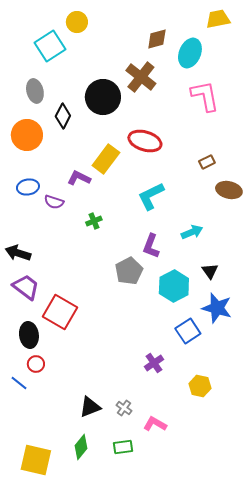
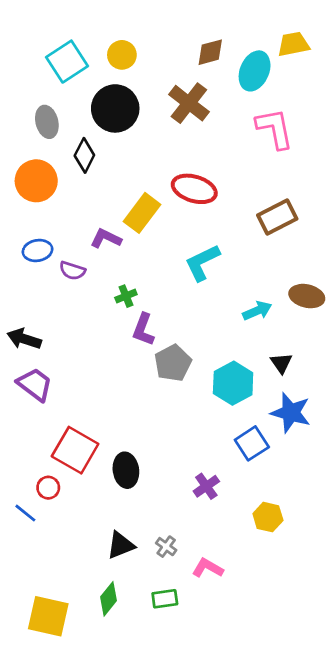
yellow trapezoid: (218, 19) -> (293, 44), moved
yellow circle: (77, 22) -> (122, 55), moved
black circle: (103, 97) -> (115, 108), moved
brown rectangle: (207, 162) -> (277, 217), size x1.8
brown ellipse: (229, 190) -> (307, 296), moved
purple L-shape: (151, 246) -> (143, 330), moved
red square: (60, 312) -> (75, 450), moved
black ellipse: (29, 335) -> (126, 470), moved

